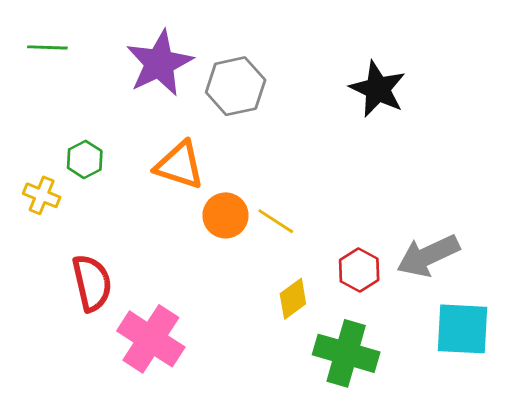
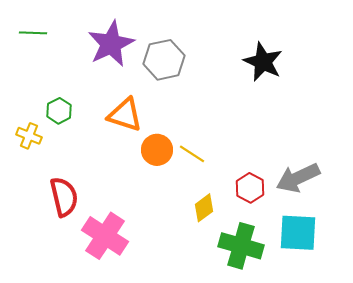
cyan square: (462, 329) -> (298, 233), moved

